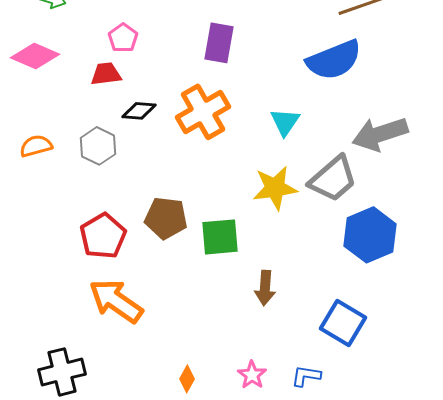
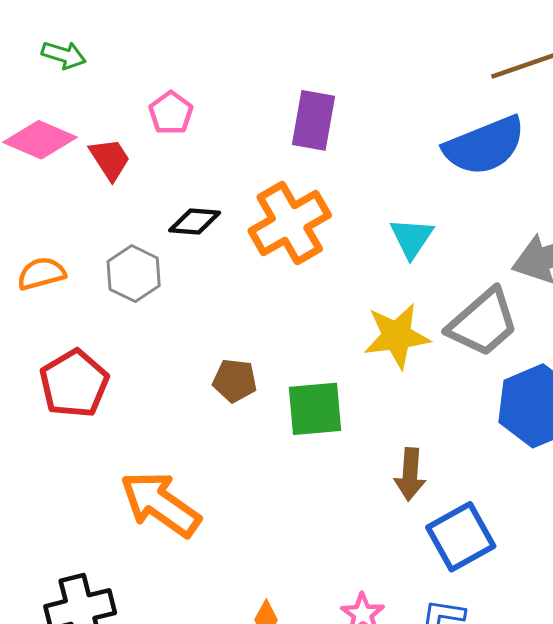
red trapezoid: (106, 74) -> (110, 159), moved, turned 64
brown pentagon: (166, 218) -> (235, 381), size x0.7
red pentagon: (103, 236) -> (74, 384), moved
brown arrow: (265, 288) -> (410, 474), moved
blue square: (343, 323) -> (461, 537), moved, turned 30

